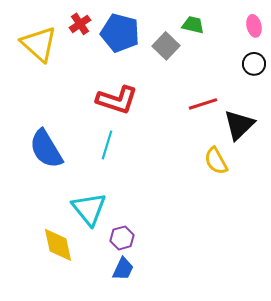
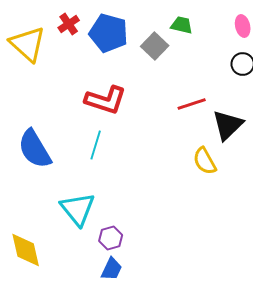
yellow diamond: (58, 245) -> (26, 250), moved

